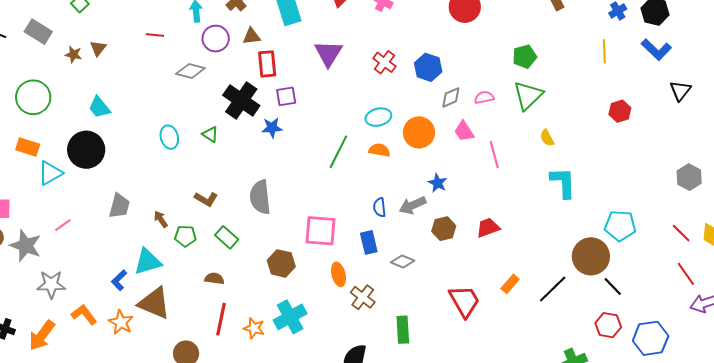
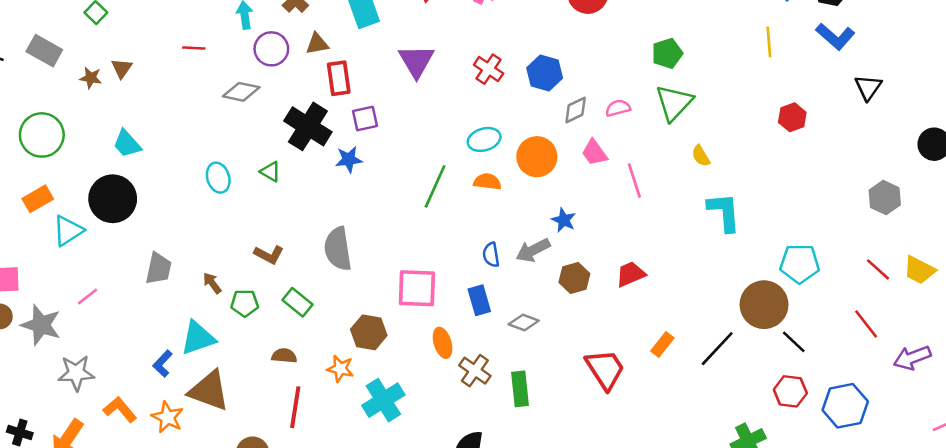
orange rectangle: (28, 147) -> (38, 199), turned -45
red line: (686, 274) -> (866, 324), moved
orange star: (254, 328) -> (340, 369), moved
green rectangle: (403, 330) -> (520, 389), moved

